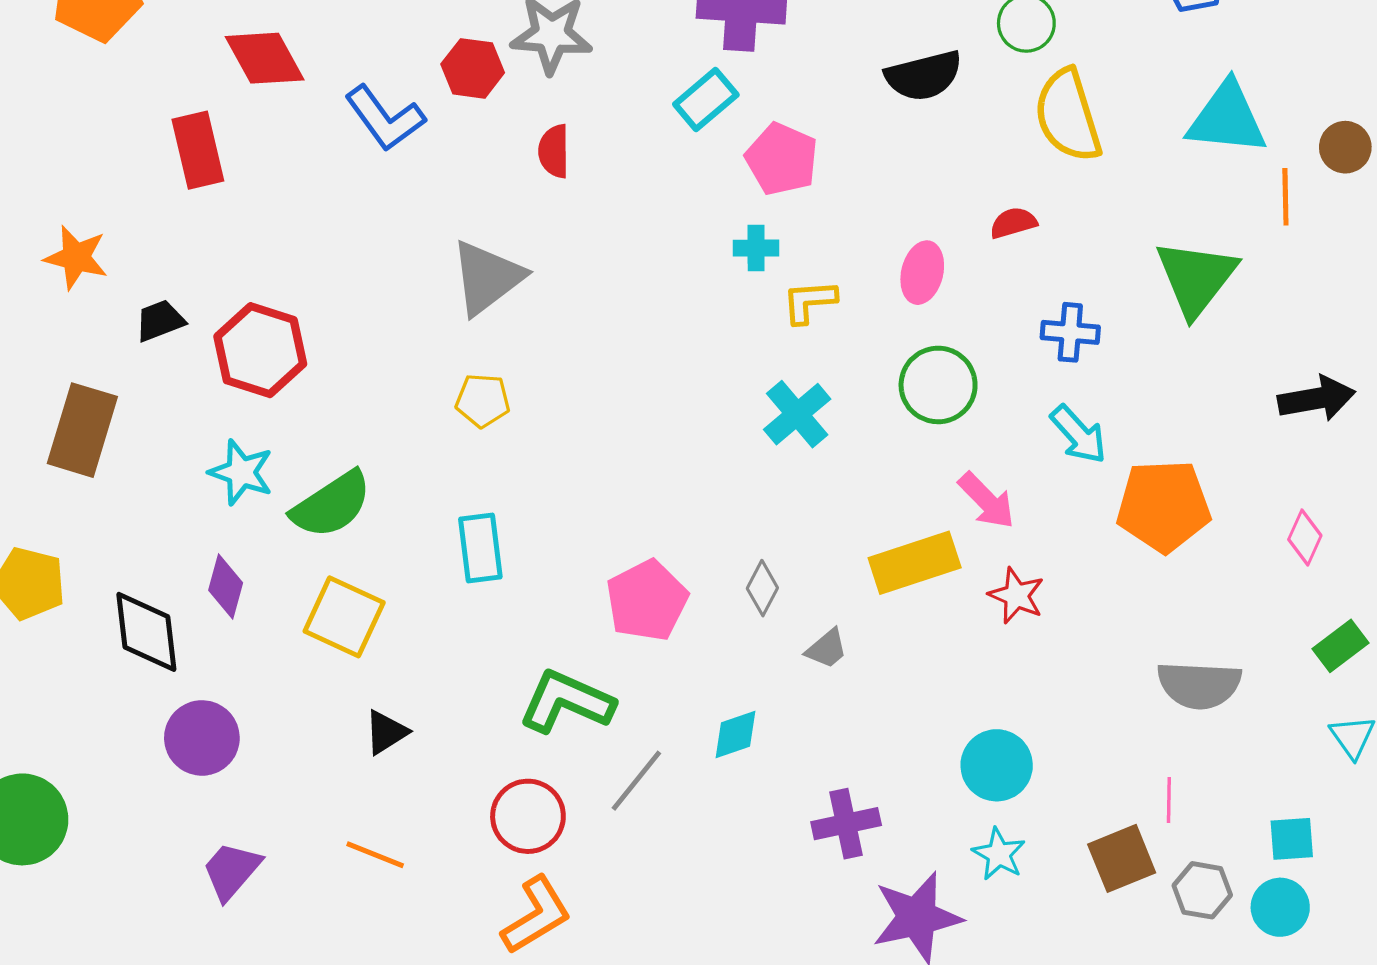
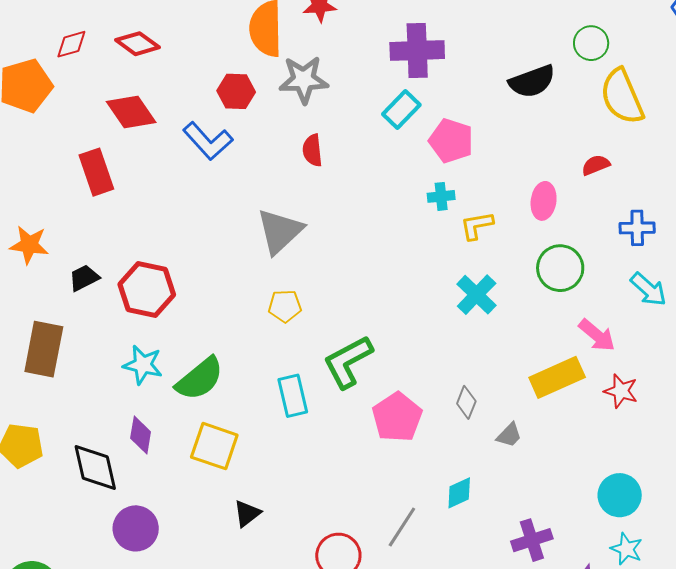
red hexagon: (473, 68) -> (236, 91), moved
green L-shape: (566, 702) -> (348, 362), moved, turned -46

